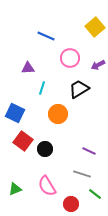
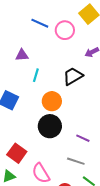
pink circle: (70, 58) -> (65, 30), moved
red square: (23, 141) -> (17, 153), moved
black circle: (45, 149) -> (50, 126), moved, size x1.5

